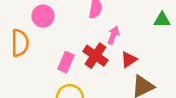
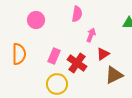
orange semicircle: (20, 43) -> (19, 54), moved
red cross: (95, 56) -> (77, 63), moved

